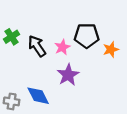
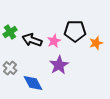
black arrow: (37, 46) -> (32, 40), turned -36
gray cross: (12, 101) -> (10, 68), moved, turned 32

